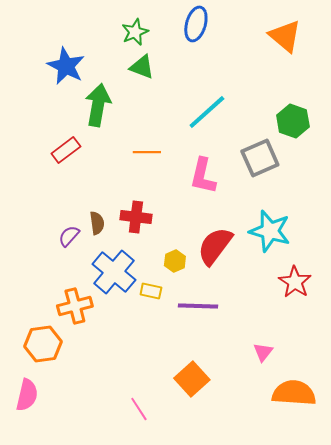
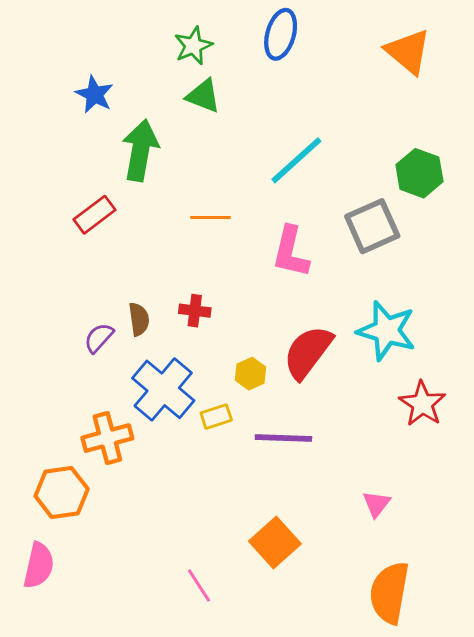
blue star: (66, 66) -> (94, 94), size x0.7
red cross: (136, 217) -> (195, 311), size x0.7
yellow rectangle: (151, 291) -> (216, 417), turned -30
orange semicircle: (294, 393) -> (389, 593), moved, turned -84

